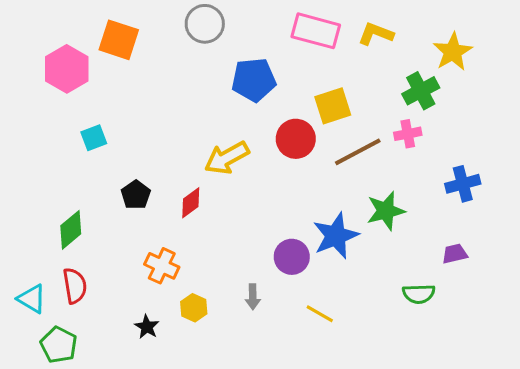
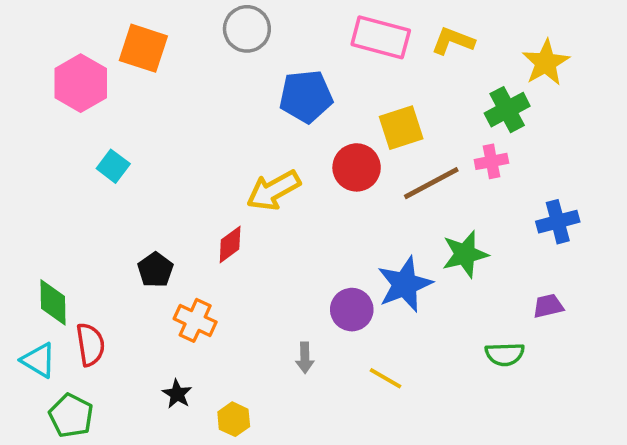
cyan square: (94, 138) -> (113, 166), turned -32
black pentagon: (136, 195) -> (155, 270), moved
green diamond: (71, 230) -> (53, 302), moved, turned -51
yellow hexagon: (194, 308) -> (234, 419), moved

